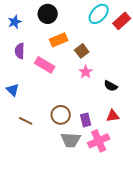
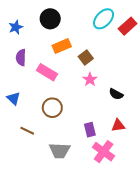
brown circle: (61, 115) -> (52, 108), moved
gray trapezoid: (71, 140) -> (60, 151), moved
pink cross: (99, 141) -> (104, 152), turned -30

